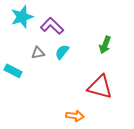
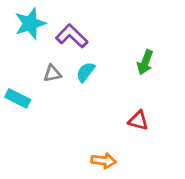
red triangle: (100, 87) -> (138, 120), size x0.6

